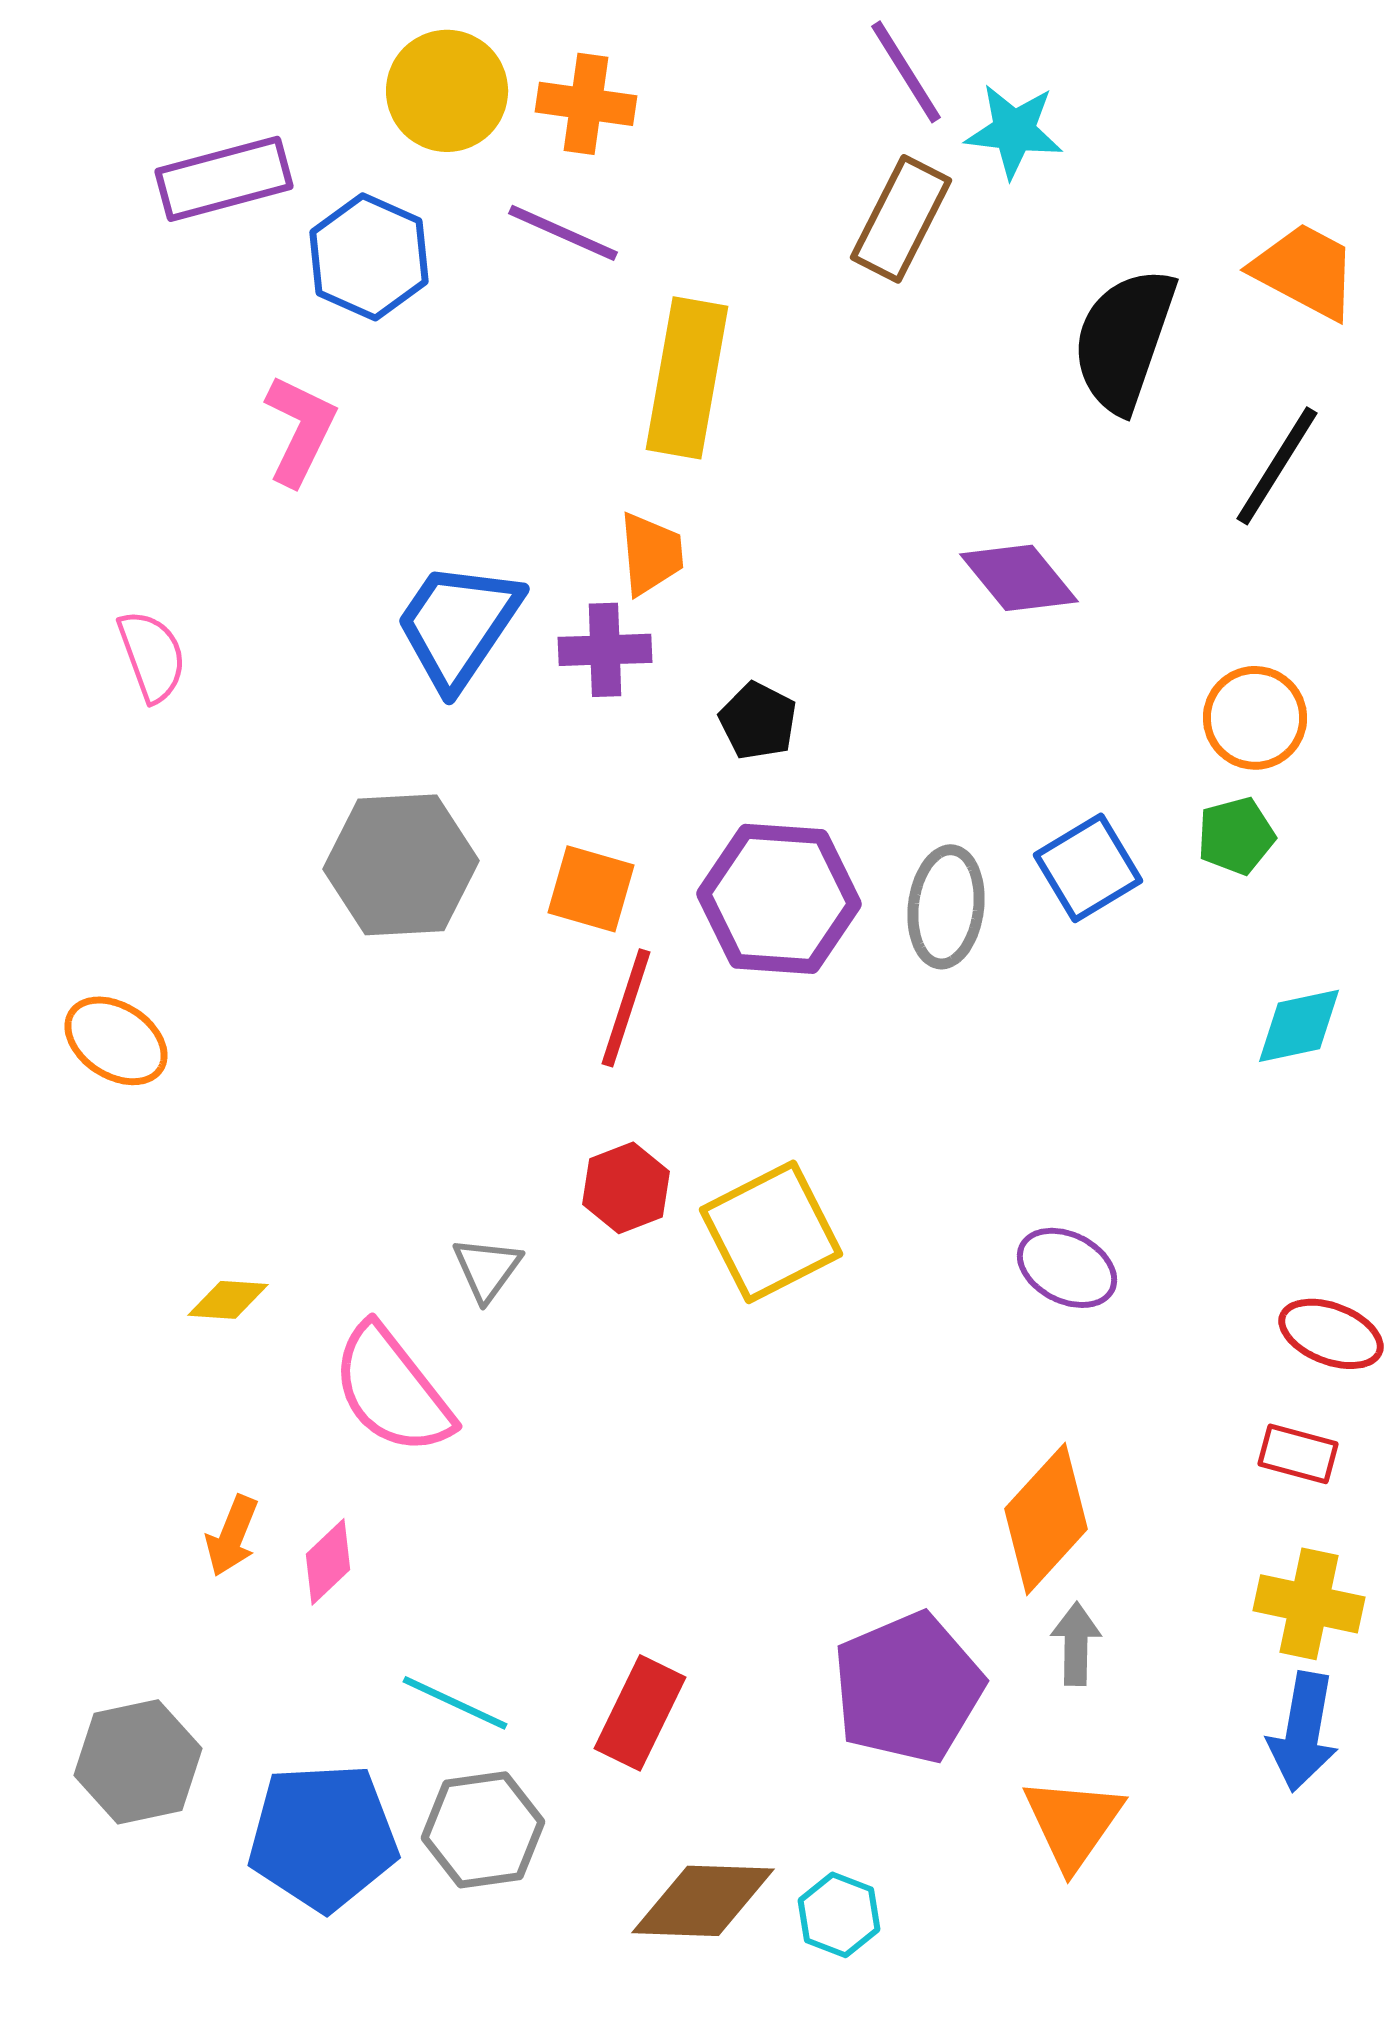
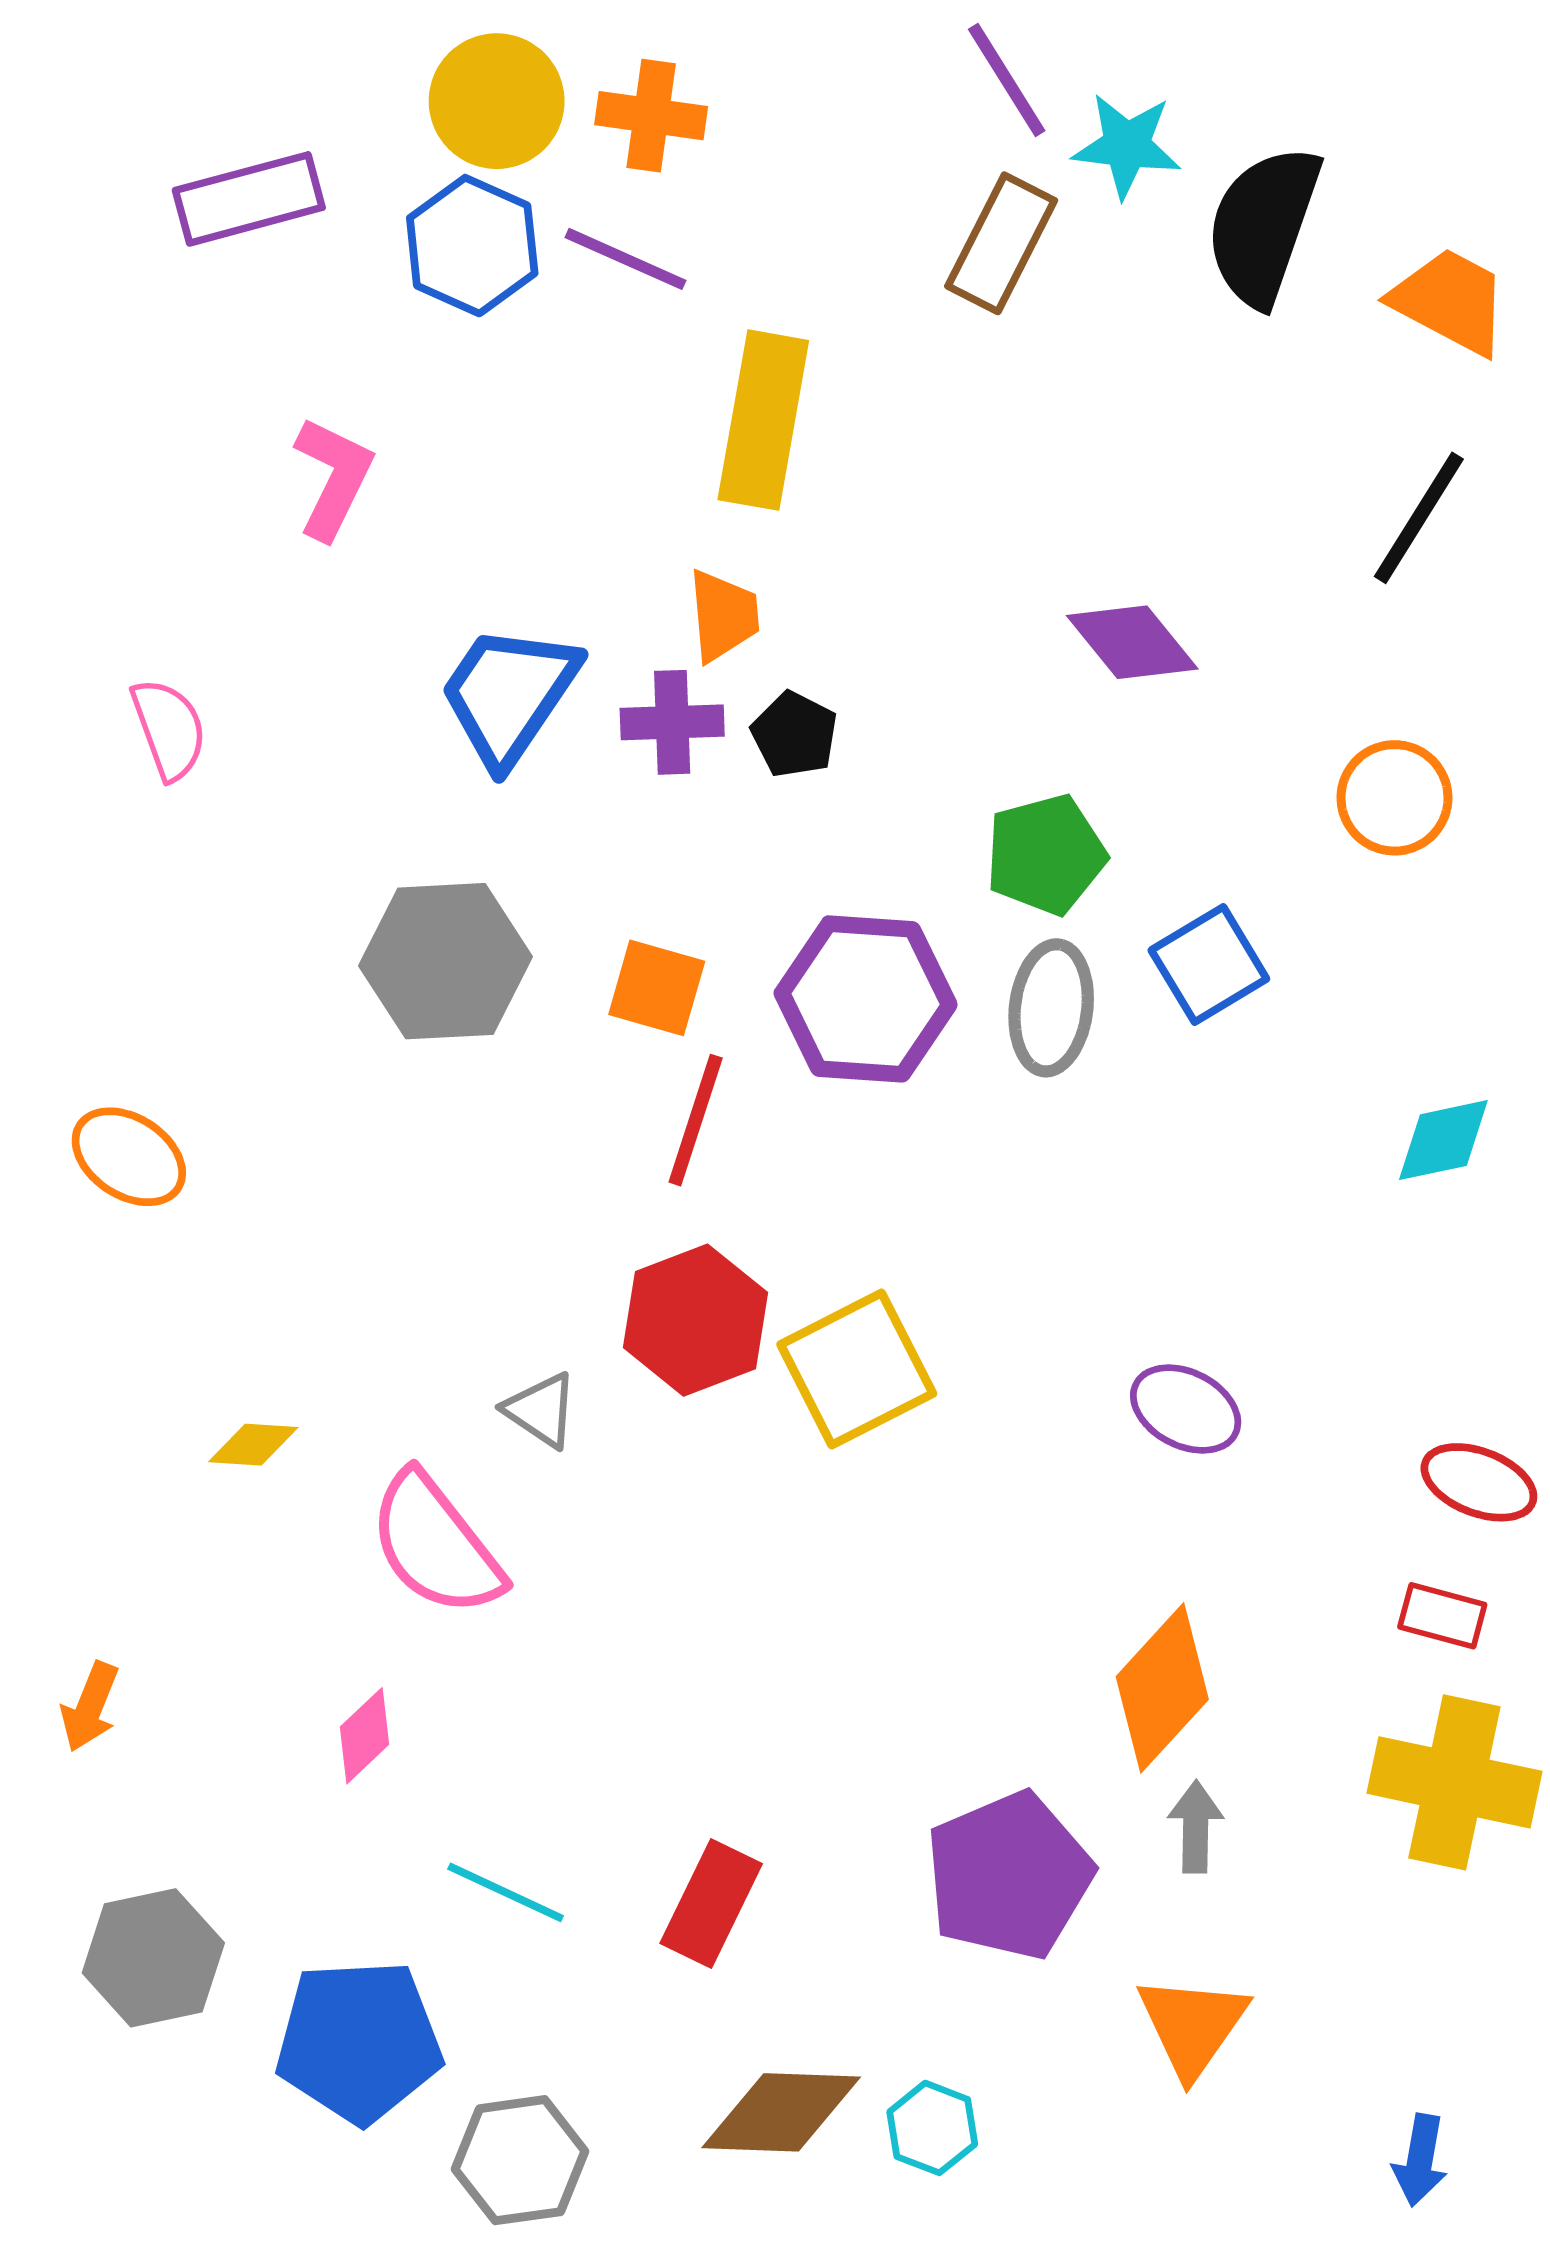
blue hexagon: (369, 257) -> (472, 246), moved
black semicircle: (1124, 340) -> (1263, 226), moved
black pentagon: (758, 721) -> (794, 735), moved
green pentagon: (1236, 836) -> (1046, 855), moved, size x1.4
red hexagon: (626, 1188) -> (696, 1320), size x1.5
gray triangle: (487, 1269) -> (541, 1410), turned -32
orange arrow: (232, 1536) -> (90, 1707), moved
yellow cross: (1309, 1604) -> (1454, 1782), size x1.4
blue arrow: (1303, 1732) -> (1420, 2160), moved, size x0.7
gray hexagon: (483, 1830) -> (520, 2160), moved

